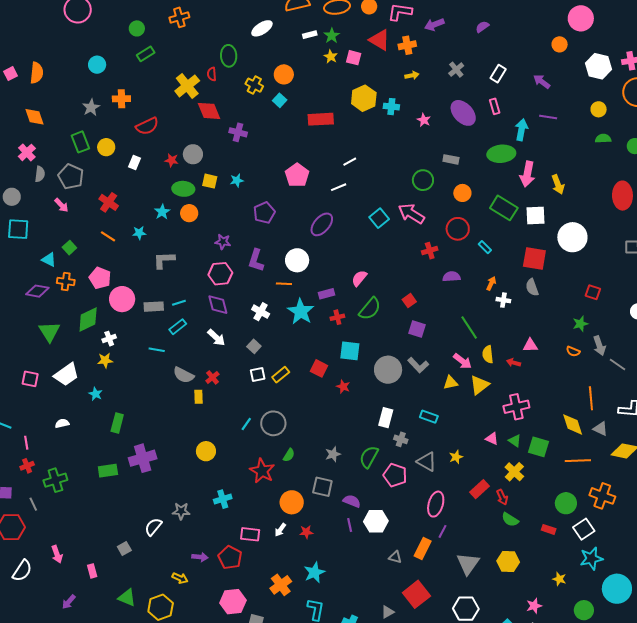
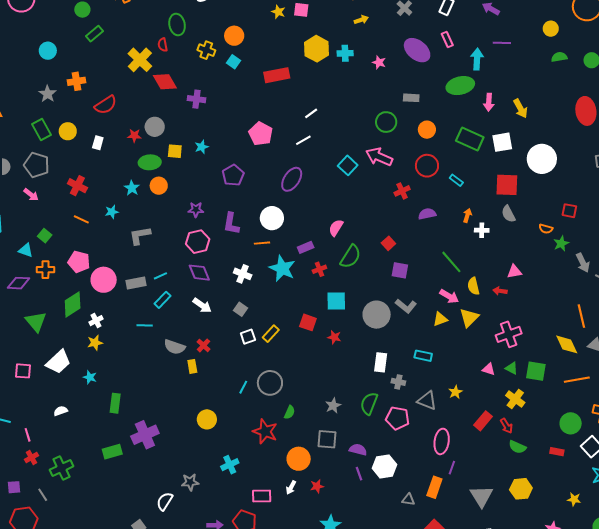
pink arrow: (527, 174) -> (489, 102), size x0.7
orange semicircle: (573, 351) -> (546, 229), moved

